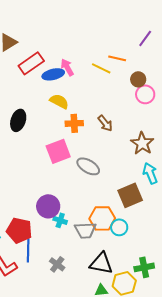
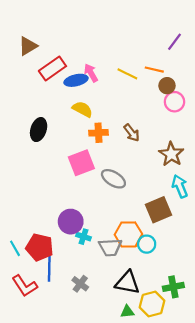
orange line: (117, 58) -> (154, 70), moved

